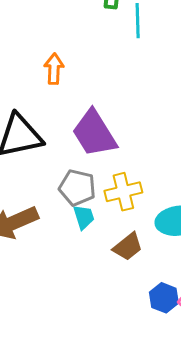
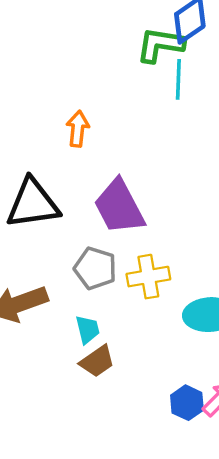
cyan trapezoid: (84, 217) -> (88, 329), moved
brown trapezoid: (128, 247) -> (97, 361), moved

